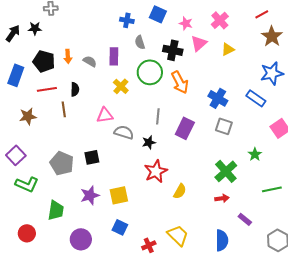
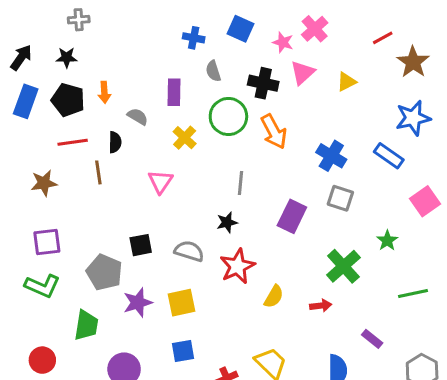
red line: (262, 14) -> (383, 38), moved
pink cross: (220, 20) -> (315, 29), moved
black star: (35, 28) -> (67, 57), moved
gray semicircle: (90, 61) -> (138, 116), moved
blue rectangle: (16, 75) -> (26, 101), moved
pink triangle: (105, 115) -> (160, 182), turned -48
purple rectangle: (185, 128) -> (292, 216), moved
gray semicircle: (124, 132) -> (189, 251), moved
purple square: (16, 155) -> (47, 242), moved, turned 36
gray pentagon: (62, 163) -> (104, 272), moved
red arrow: (222, 198) -> (321, 306), moved
blue square: (120, 227) -> (183, 351), turned -35

